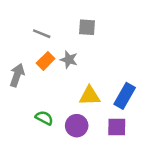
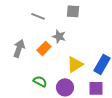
orange rectangle: (46, 61) -> (44, 48), moved
yellow triangle: (90, 96) -> (75, 64), turned -30

